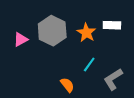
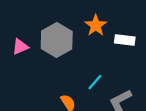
orange star: (86, 33) -> (96, 25), moved

